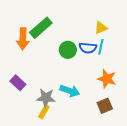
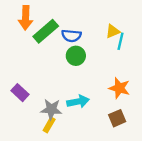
orange arrow: (23, 39) -> (26, 18), moved
cyan line: (101, 47) -> (120, 41), moved
blue semicircle: (88, 48) -> (71, 36), moved
cyan arrow: (70, 91) -> (78, 101), turned -30

